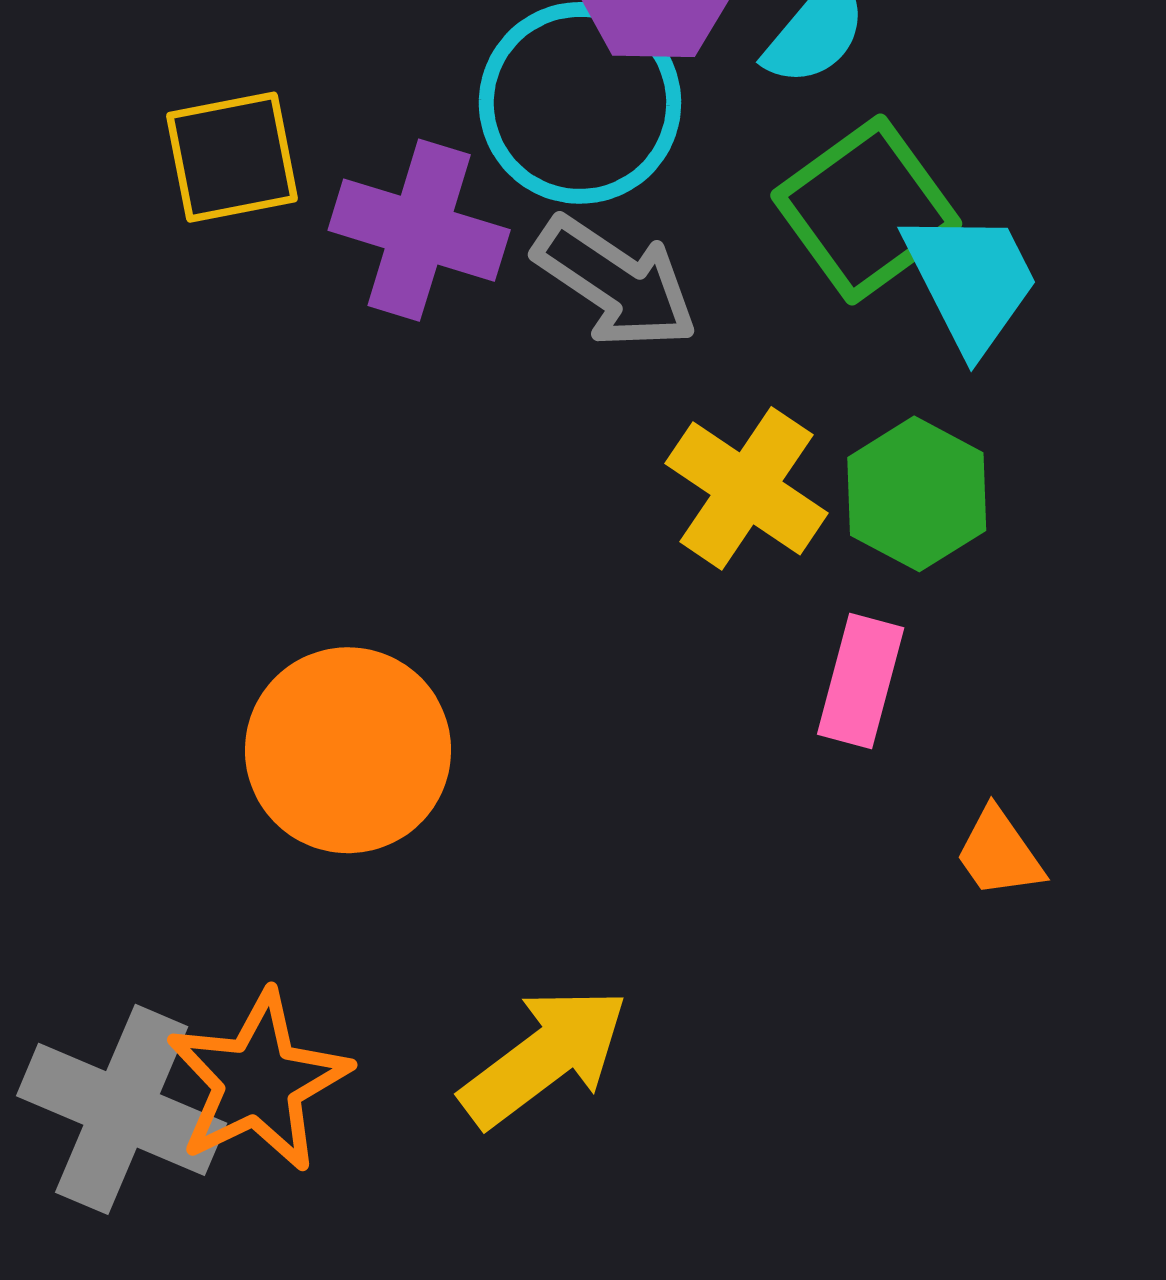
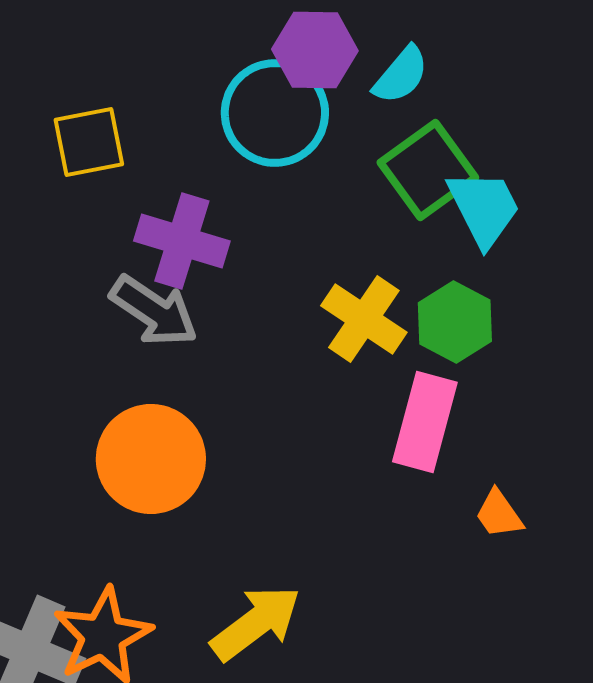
purple cross: (419, 230) -> (182, 241), moved
gray arrow: (616, 282) -> (154, 311), moved
pink rectangle: (861, 681) -> (425, 422), size x1.4

